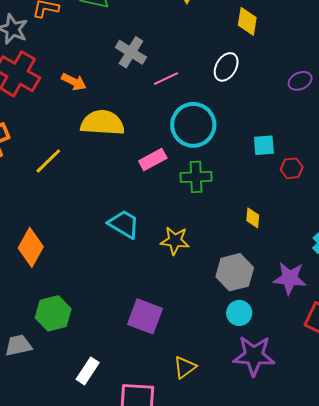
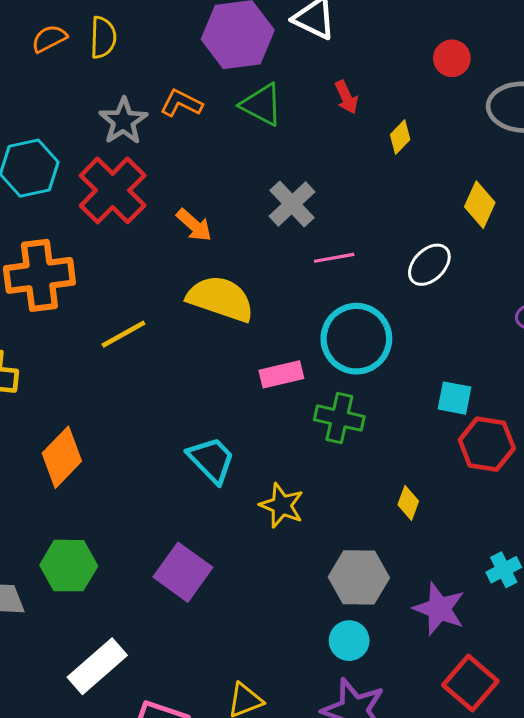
red hexagon: (292, 168) -> (487, 444), size x1.6
purple square: (145, 316) -> (183, 572), moved
white rectangle: (88, 371) -> (97, 666), size x1.4

